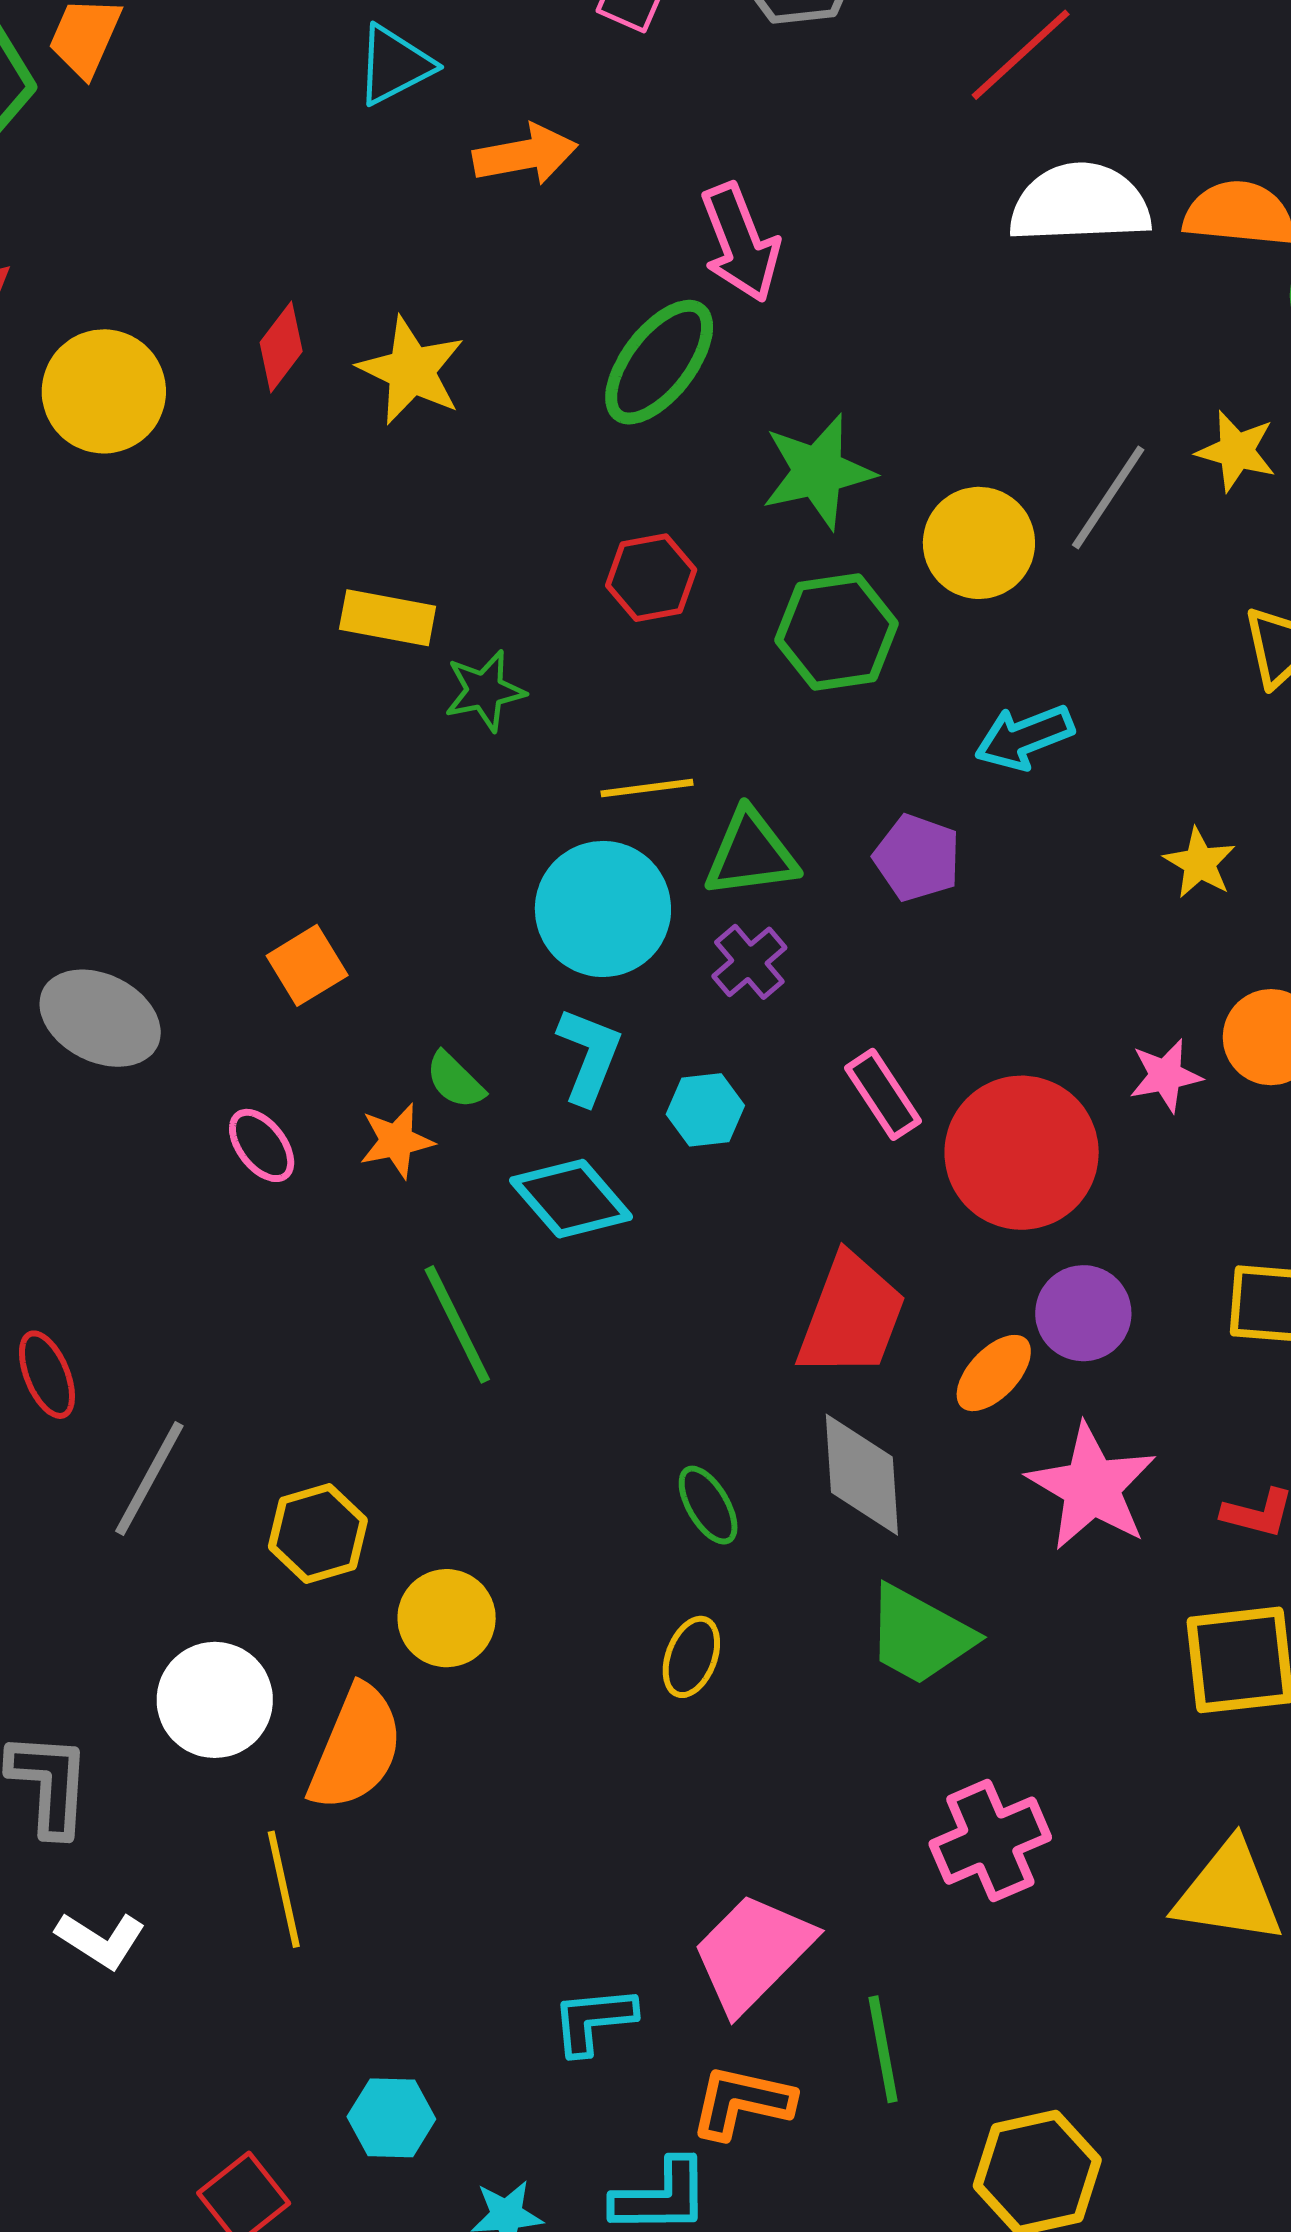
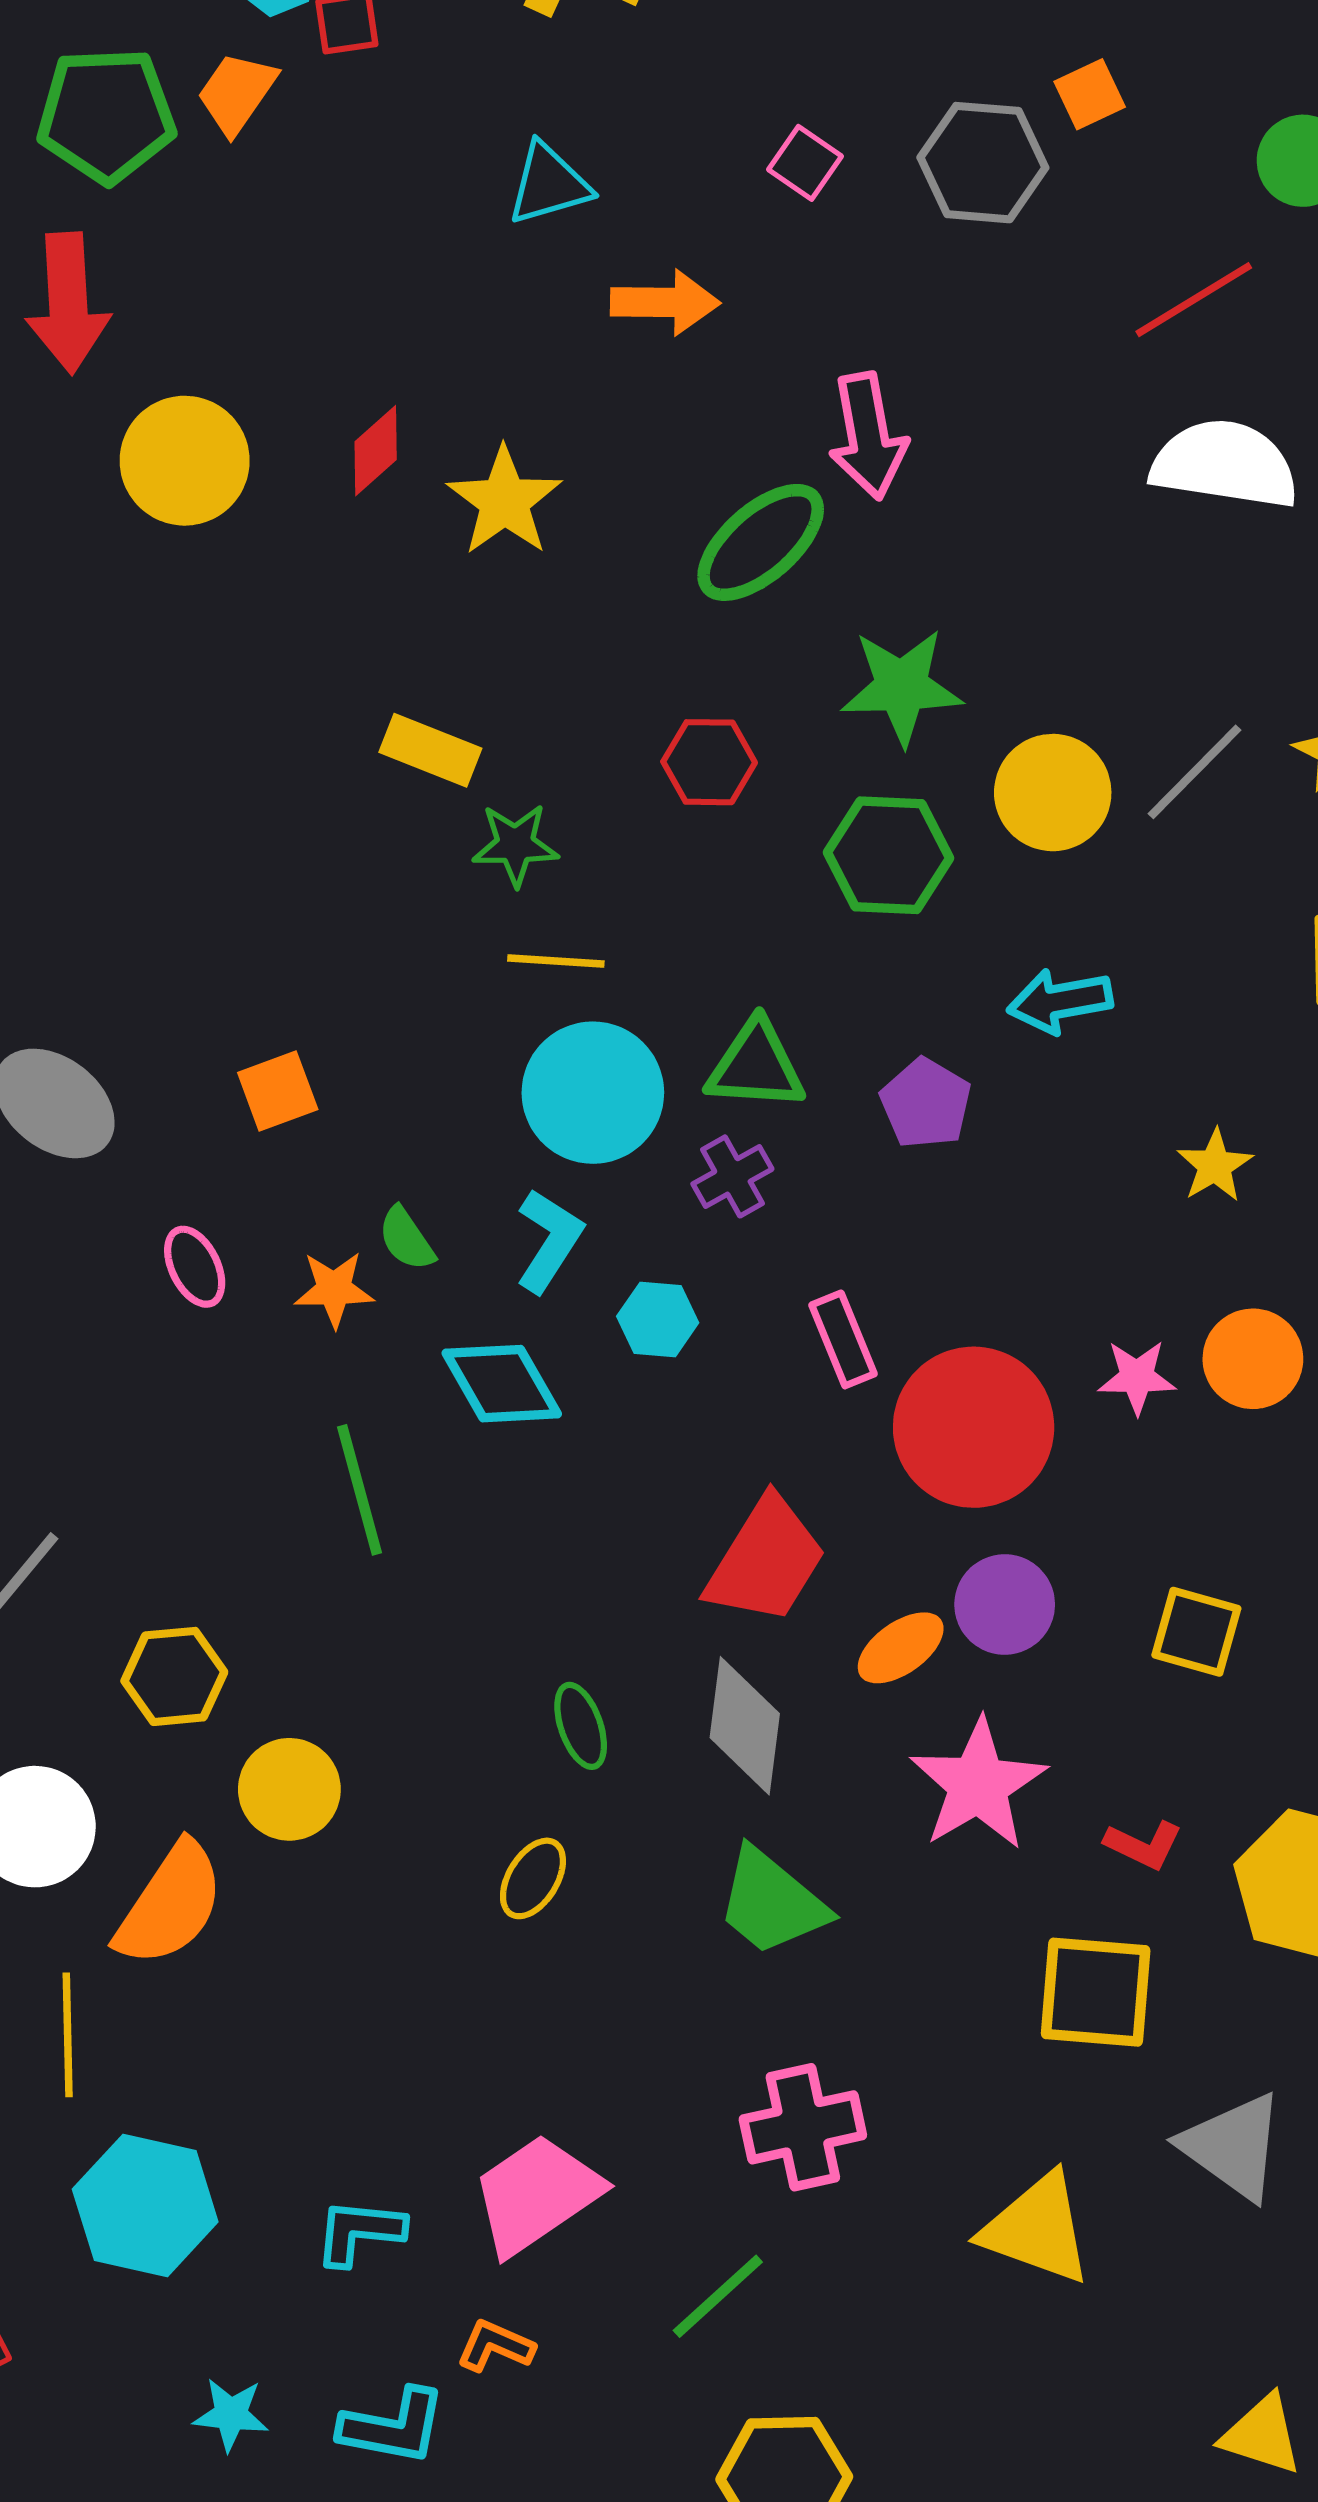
yellow line: (647, 788) -> (556, 961), moved
green line: (883, 2049) -> (718, 2296), moved, turned 47
orange L-shape: (742, 2102) -> (495, 2346), size x0.7
cyan hexagon: (391, 2118) -> (145, 2206), moved, size x1.6

